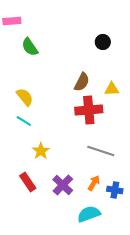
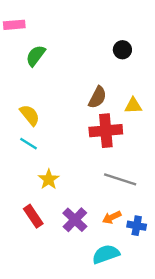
green semicircle: (30, 47) -> (36, 56), turned 72
orange arrow: (94, 183) -> (112, 217), turned -147

